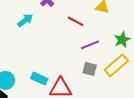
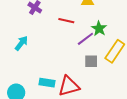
cyan arrow: (25, 20) -> (21, 43), moved
green star: (122, 40) -> (99, 29), moved

